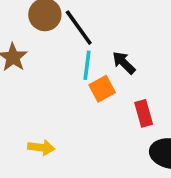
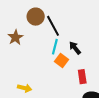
orange square: (102, 89) -> (61, 60), turned -32

